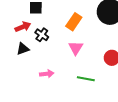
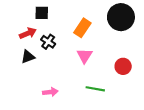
pink arrow: (47, 74) -> (50, 92), moved

